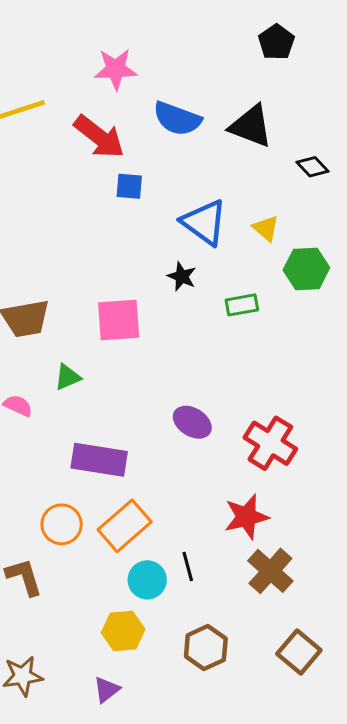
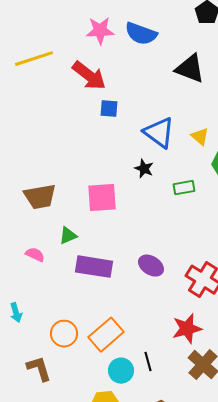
blue semicircle: (177, 119) -> (141, 34), moved
purple rectangle: (99, 460) -> (94, 267), moved

